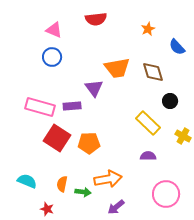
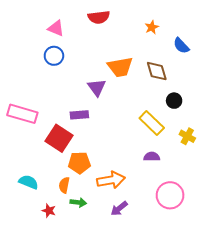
purple rectangle: (72, 106) -> (79, 115), moved
pink rectangle: (40, 107) -> (22, 114), moved
orange pentagon: (89, 143) -> (79, 163), moved
green arrow: (83, 192) -> (78, 202), moved

